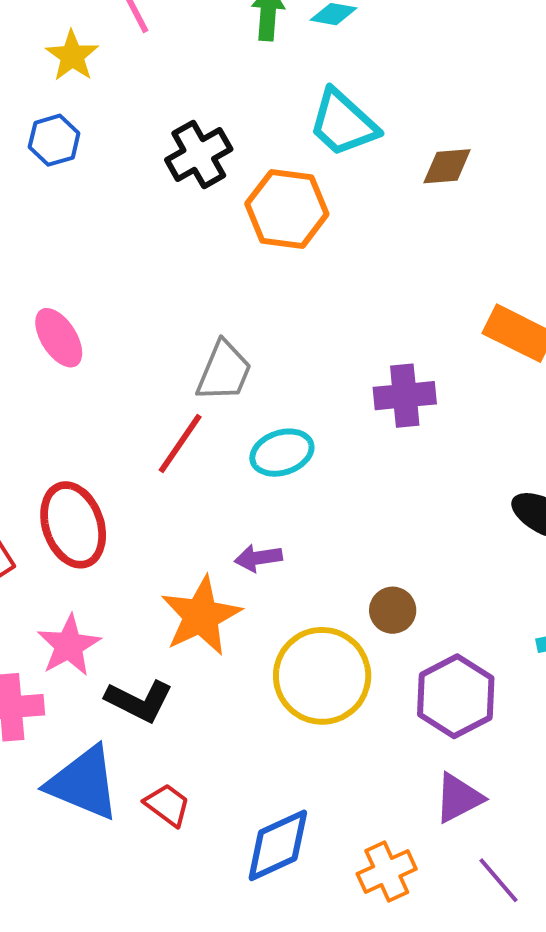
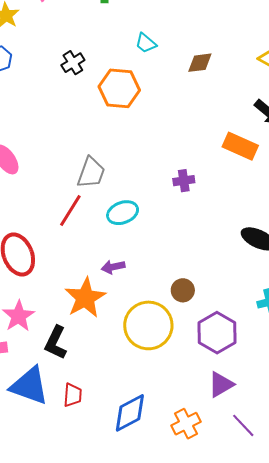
cyan trapezoid: (343, 123) -> (146, 43), size x0.6
black cross: (199, 154) -> (73, 63), size x0.7
purple cross: (405, 396) -> (184, 181), size x0.7
black L-shape: (139, 701) -> (56, 343), turned 92
red trapezoid: (167, 805) -> (73, 395), turned 60

